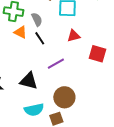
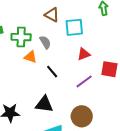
black line: (40, 38) -> (52, 72), moved
purple line: (56, 64) -> (84, 81), moved

